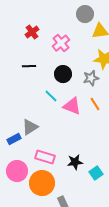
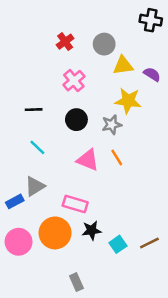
red cross: (32, 32) -> (65, 42), moved
cyan line: (51, 96) -> (37, 147), moved
pink rectangle: (45, 157) -> (75, 204), moved
orange circle: (42, 183) -> (55, 233), moved

